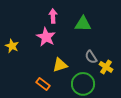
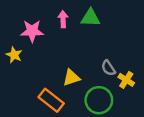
green triangle: (83, 24) -> (90, 18), moved
pink star: (46, 37) -> (32, 31), moved, turned -30
orange rectangle: (43, 84) -> (51, 100), size x1.5

